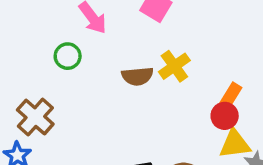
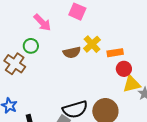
orange rectangle: (230, 97) -> (115, 53), moved, turned 56
brown cross: (35, 117) -> (15, 64), moved

